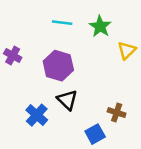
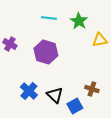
yellow triangle: (127, 50) -> (100, 40), turned 35
black triangle: (67, 100) -> (55, 95), moved

